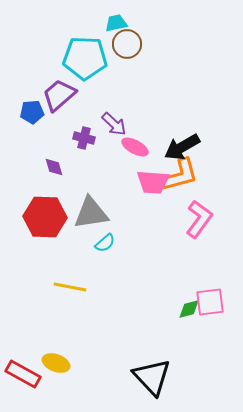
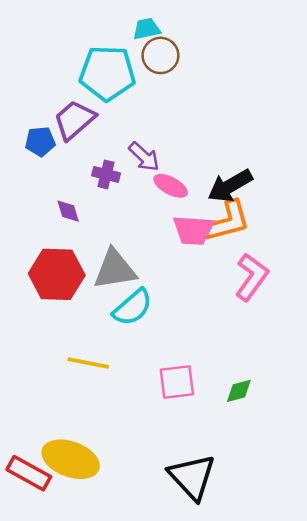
cyan semicircle: (105, 243) -> (133, 307), size x1.6
pink square: (210, 302) -> (177, 382), moved
yellow ellipse: (56, 363) -> (71, 459), size x1.6

